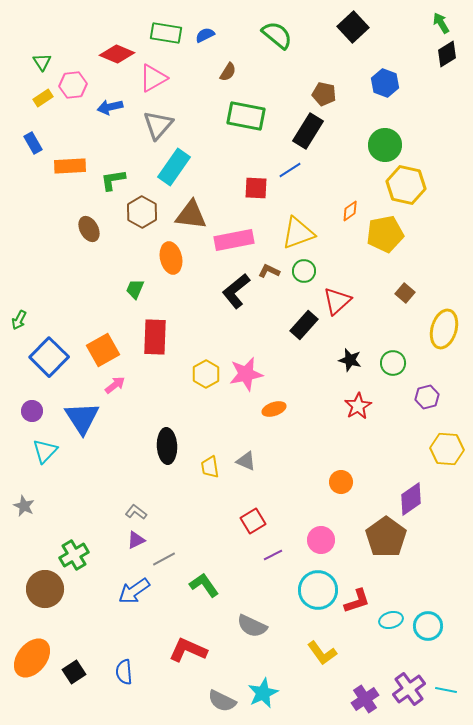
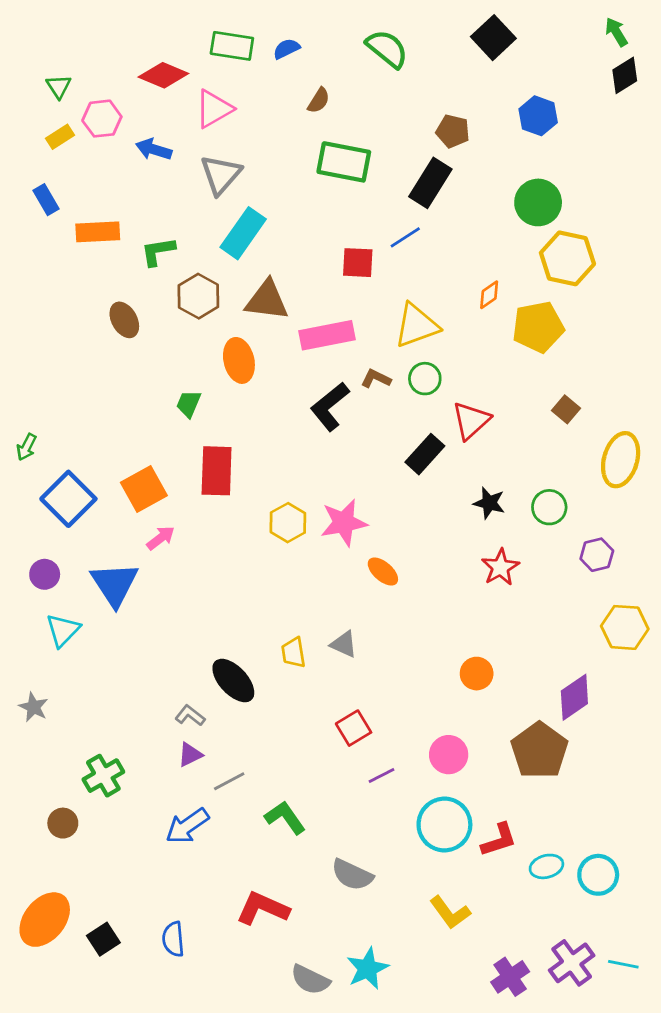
blue arrow: (110, 107) -> (154, 149), turned 30
orange ellipse: (274, 409) -> (383, 571), turned 60
black ellipse: (167, 446) -> (233, 681), moved, turned -40
brown circle: (45, 589) -> (63, 823), size x0.6

